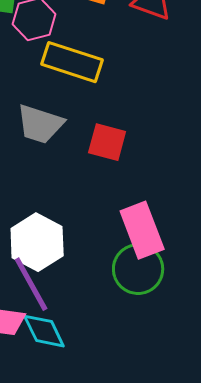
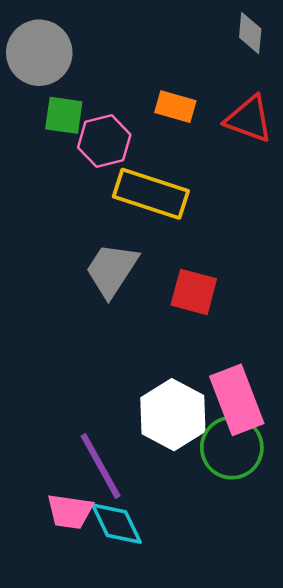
gray trapezoid: (40, 124) -> (112, 270), turned 105
white hexagon: (37, 242) -> (173, 415), moved

